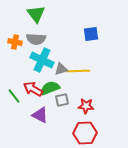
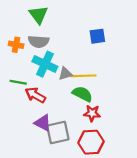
green semicircle: (50, 88) -> (82, 94), moved, turned 48
green line: (14, 96) -> (18, 82), moved, turned -42
gray square: (62, 100) -> (58, 133), moved, size x1.6

